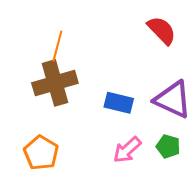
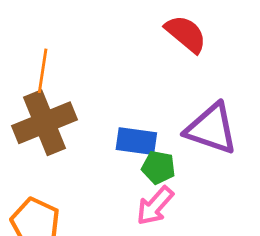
green pentagon: (168, 146) -> (159, 167), moved

